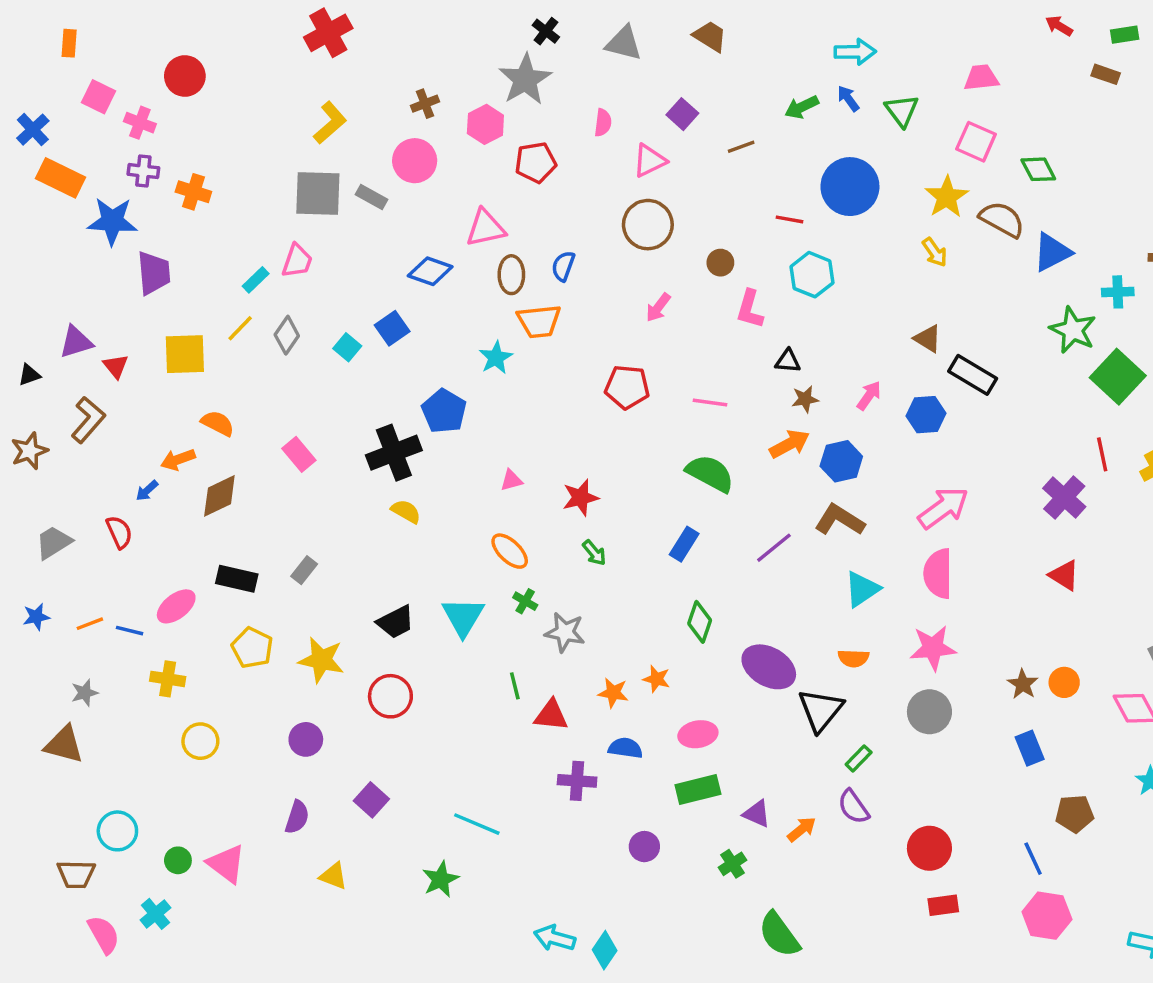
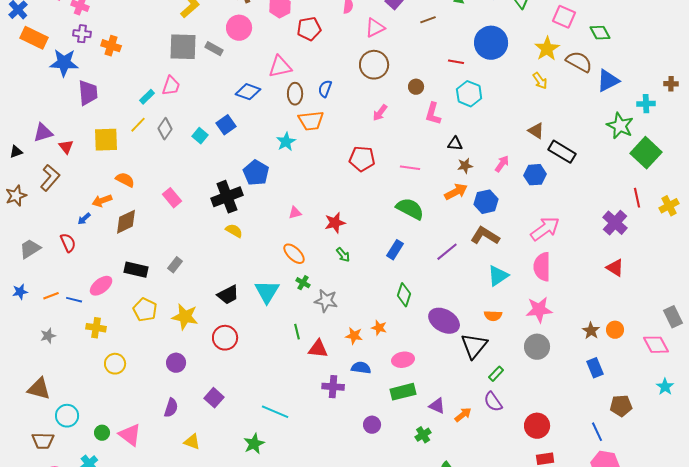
brown triangle: (64, 745) -> (39, 389), moved

